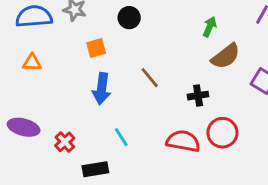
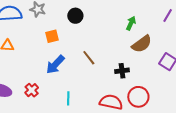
blue arrow: (102, 89) -> (55, 65), turned 35
cyan line: (121, 137) -> (68, 98), turned 32
red cross: (65, 142) -> (32, 90), moved

